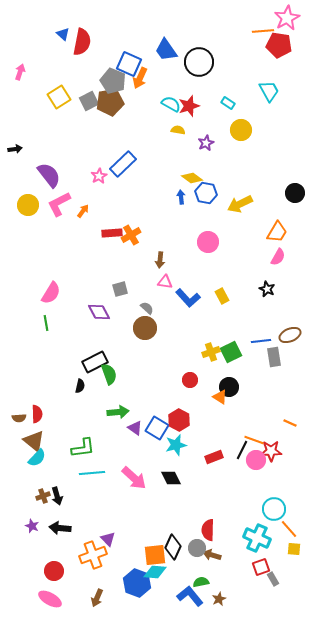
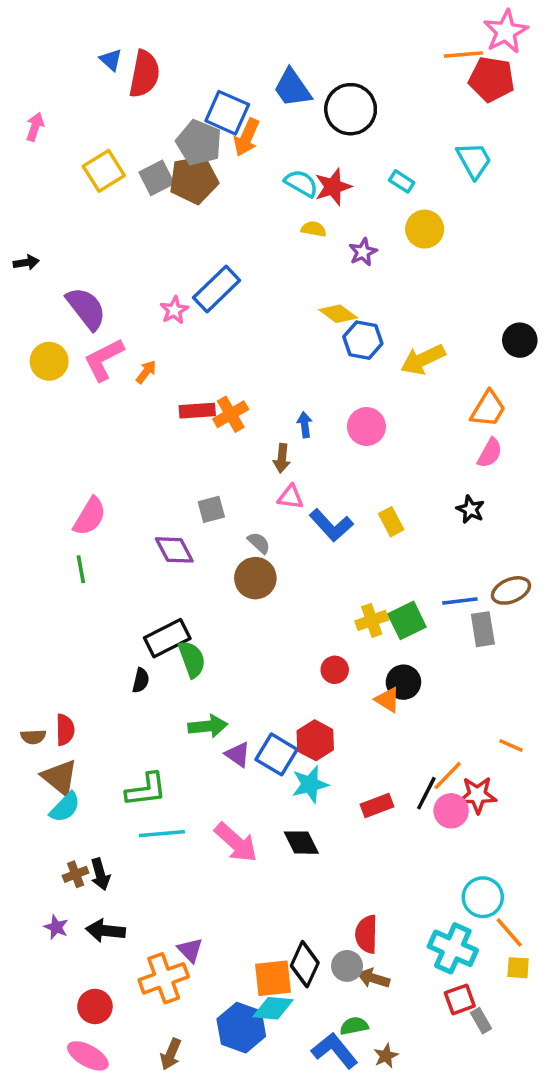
blue arrow: (181, 197) -> (305, 425), moved
orange line: (254, 440) -> (448, 776), turned -66

